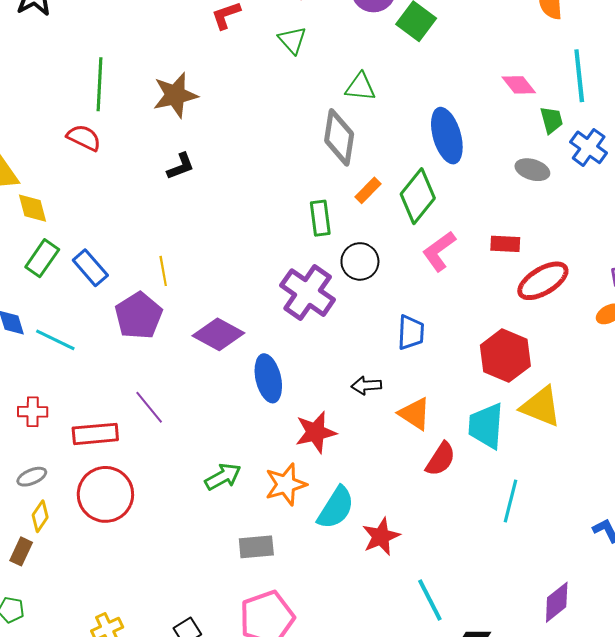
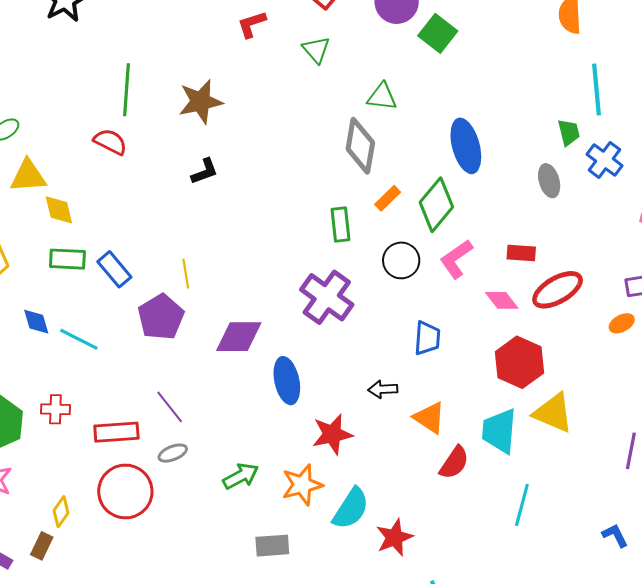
pink diamond: (519, 85) -> (502, 300), moved
gray ellipse: (532, 170) -> (549, 181), turned 56
green rectangle: (42, 258) -> (67, 259), turned 57
black circle: (360, 261) -> (401, 260), moved
purple diamond: (218, 334) -> (239, 337), turned -30
gray ellipse: (32, 477) -> (173, 453), moved

